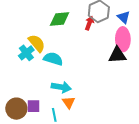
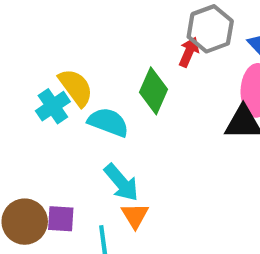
green diamond: (60, 19) -> (154, 91), moved, turned -65
cyan arrow: (61, 87) -> (121, 183), turned 36

